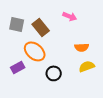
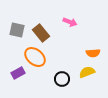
orange semicircle: (82, 47) -> (93, 53), moved
black circle: (54, 73) -> (62, 79), moved

